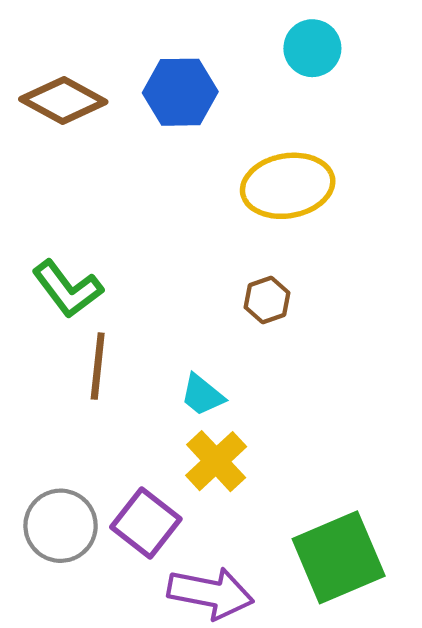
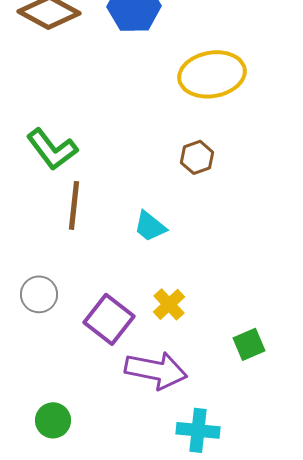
yellow cross: (216, 461) -> (169, 304), moved, size x0.7
gray circle: (61, 526) -> (39, 294), moved, size x0.7
green square: (339, 557) -> (249, 344), size x0.5

